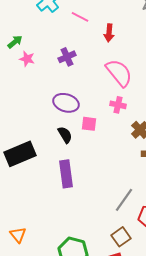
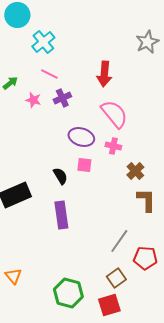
pink line: (80, 17) -> (49, 74), moved
red arrow: (109, 33) -> (104, 74), size x1.4
pink star: (27, 59) -> (33, 100), moved
purple ellipse: (66, 103) -> (81, 137), moved

